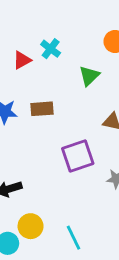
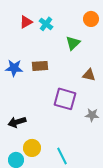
red triangle: (22, 60) -> (26, 22), moved
purple square: (78, 156) -> (65, 99), turned 35

